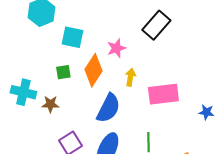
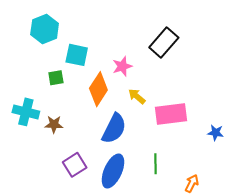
green square: (63, 72) -> (56, 78), moved
yellow arrow: (130, 77) -> (137, 96), turned -60

